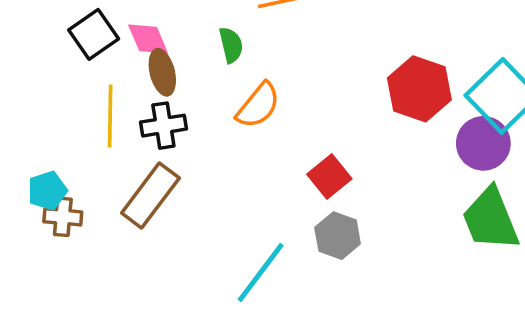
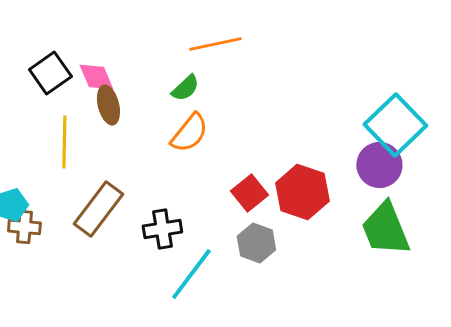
green semicircle: (231, 45) -> (185, 88), moved, turned 60
red hexagon: (419, 89) -> (302, 192), moved
black cross: (163, 126) -> (162, 229), moved

